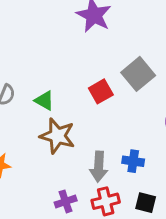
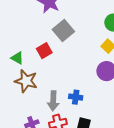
gray square: (138, 74) -> (63, 30), moved
red square: (101, 91) -> (44, 51), moved

